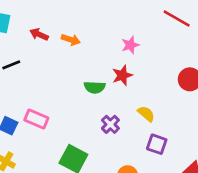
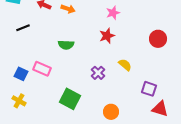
green semicircle: (95, 87) -> (66, 45), moved
purple square: (157, 144) -> (149, 89), moved

